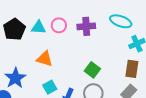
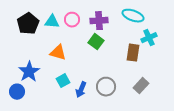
brown rectangle: (132, 69) -> (133, 53), moved
green square: (92, 70) -> (96, 42), moved

